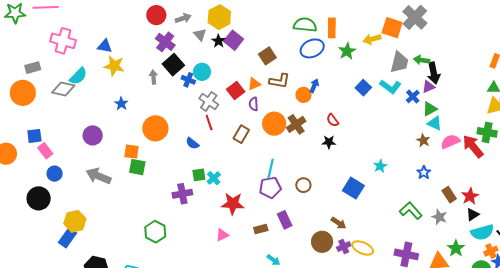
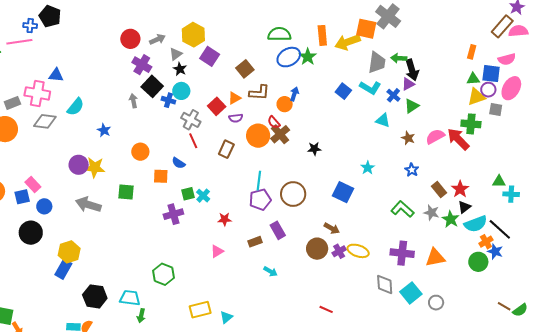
orange rectangle: (332, 28) -> (322, 35), moved
gray triangle: (200, 35) -> (176, 54), turned 40
yellow arrow: (372, 39) -> (347, 42), size x1.4
pink cross: (63, 41) -> (37, 93), moved
black star: (218, 41) -> (180, 69), moved
blue triangle: (105, 46) -> (56, 75), moved
green star: (347, 51) -> (308, 57), moved
yellow star: (114, 66) -> (95, 167), moved
cyan semicircle: (78, 76) -> (76, 107), moved
purple semicircle: (254, 104) -> (236, 118), turned -88
red semicircle: (333, 120) -> (274, 122), moved
cyan triangle: (435, 123) -> (383, 120), moved
orange circle: (155, 128) -> (140, 152), size x0.7
blue square: (34, 136) -> (22, 197), moved
orange square: (132, 152) -> (161, 176), moved
brown circle: (303, 185) -> (293, 194), size x1.6
red star: (233, 204) -> (225, 219), size x0.6
green hexagon: (155, 232) -> (163, 274), moved
green star: (456, 248) -> (451, 219), moved

